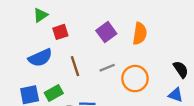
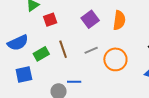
blue semicircle: (40, 58) -> (18, 43), moved
green rectangle: (54, 93) -> (41, 54), moved

